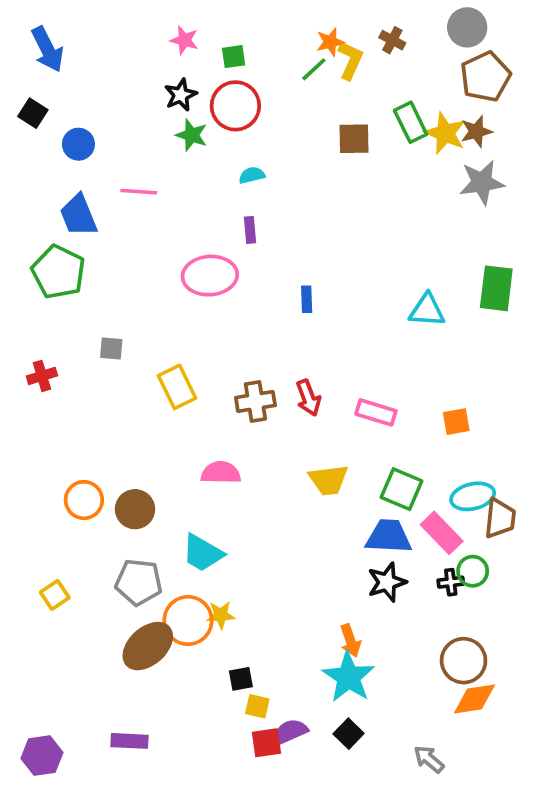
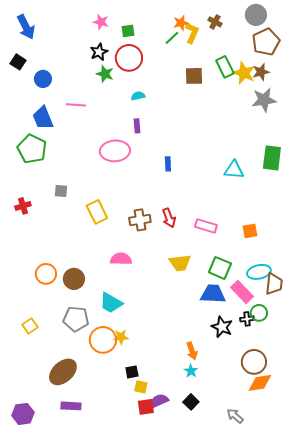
black star: (387, 582) -> (222, 327), moved, turned -30
brown ellipse: (148, 646) -> (63, 372), moved
cyan star: (349, 677) -> (191, 371), size x0.5

